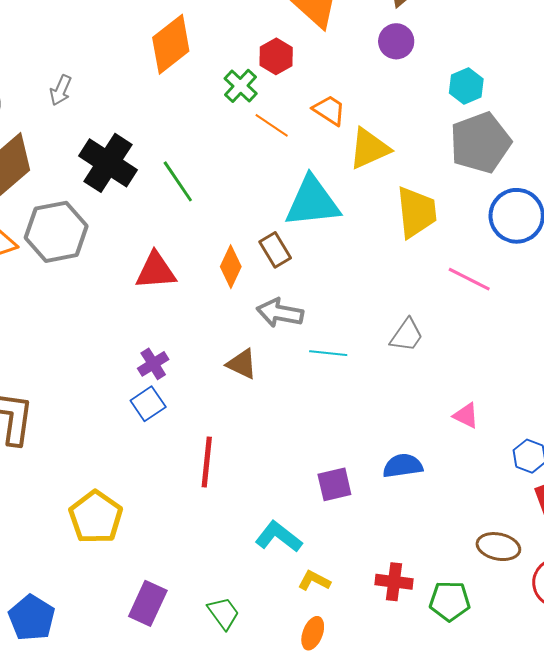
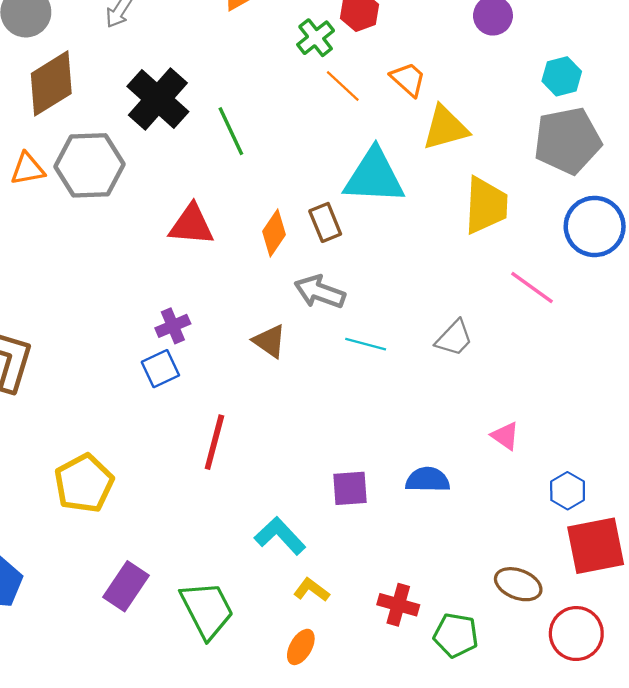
green trapezoid: (224, 613) -> (207, 610), size x1.6

